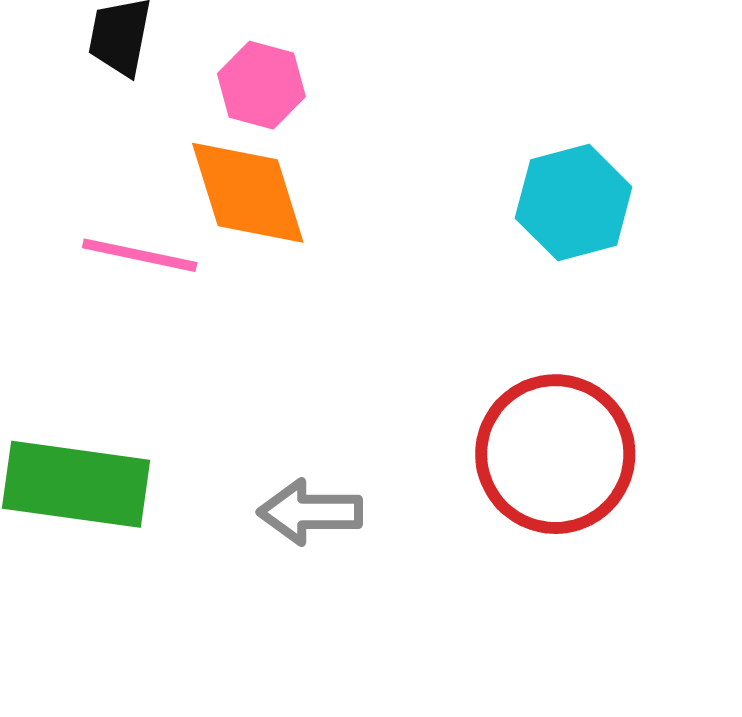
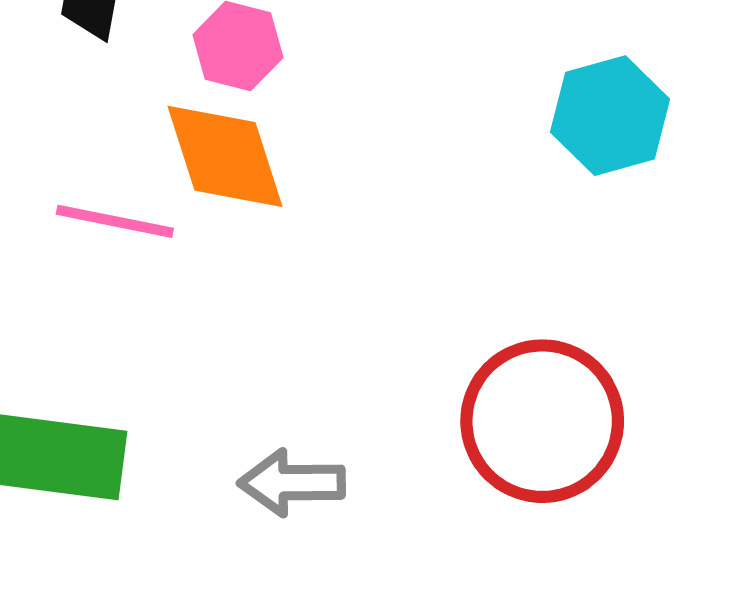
cyan hexagon: (574, 203) -> (610, 116), moved

